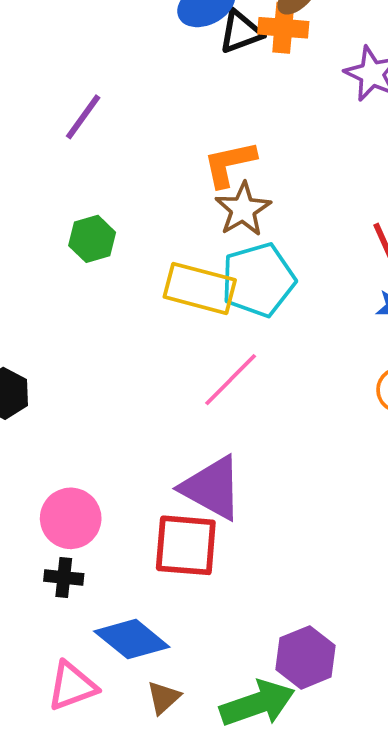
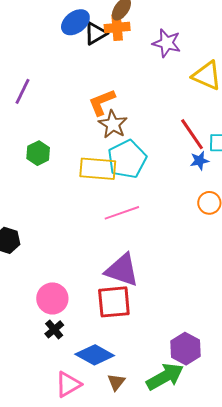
pink line: (231, 380) -> (122, 213), turned 36
black cross: (64, 577) -> (54, 329), turned -36

